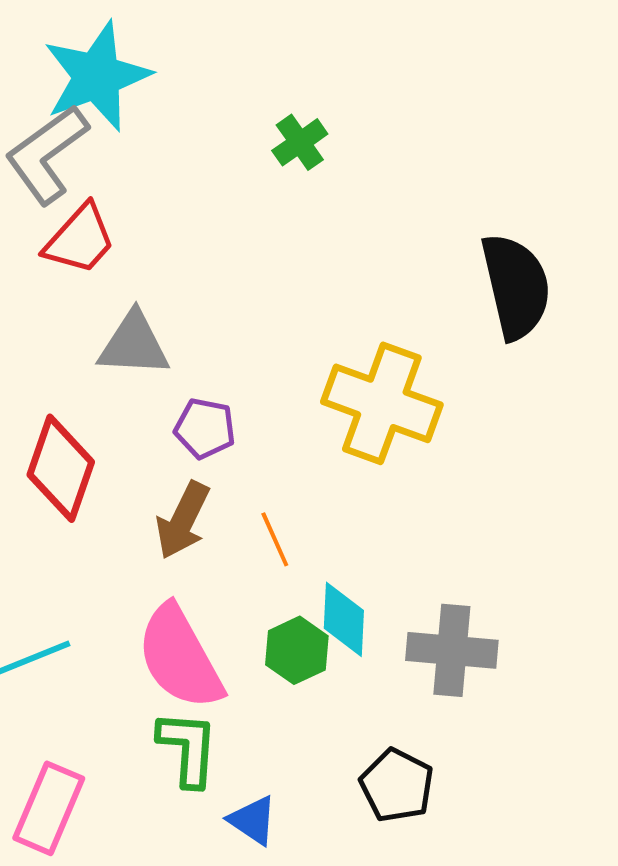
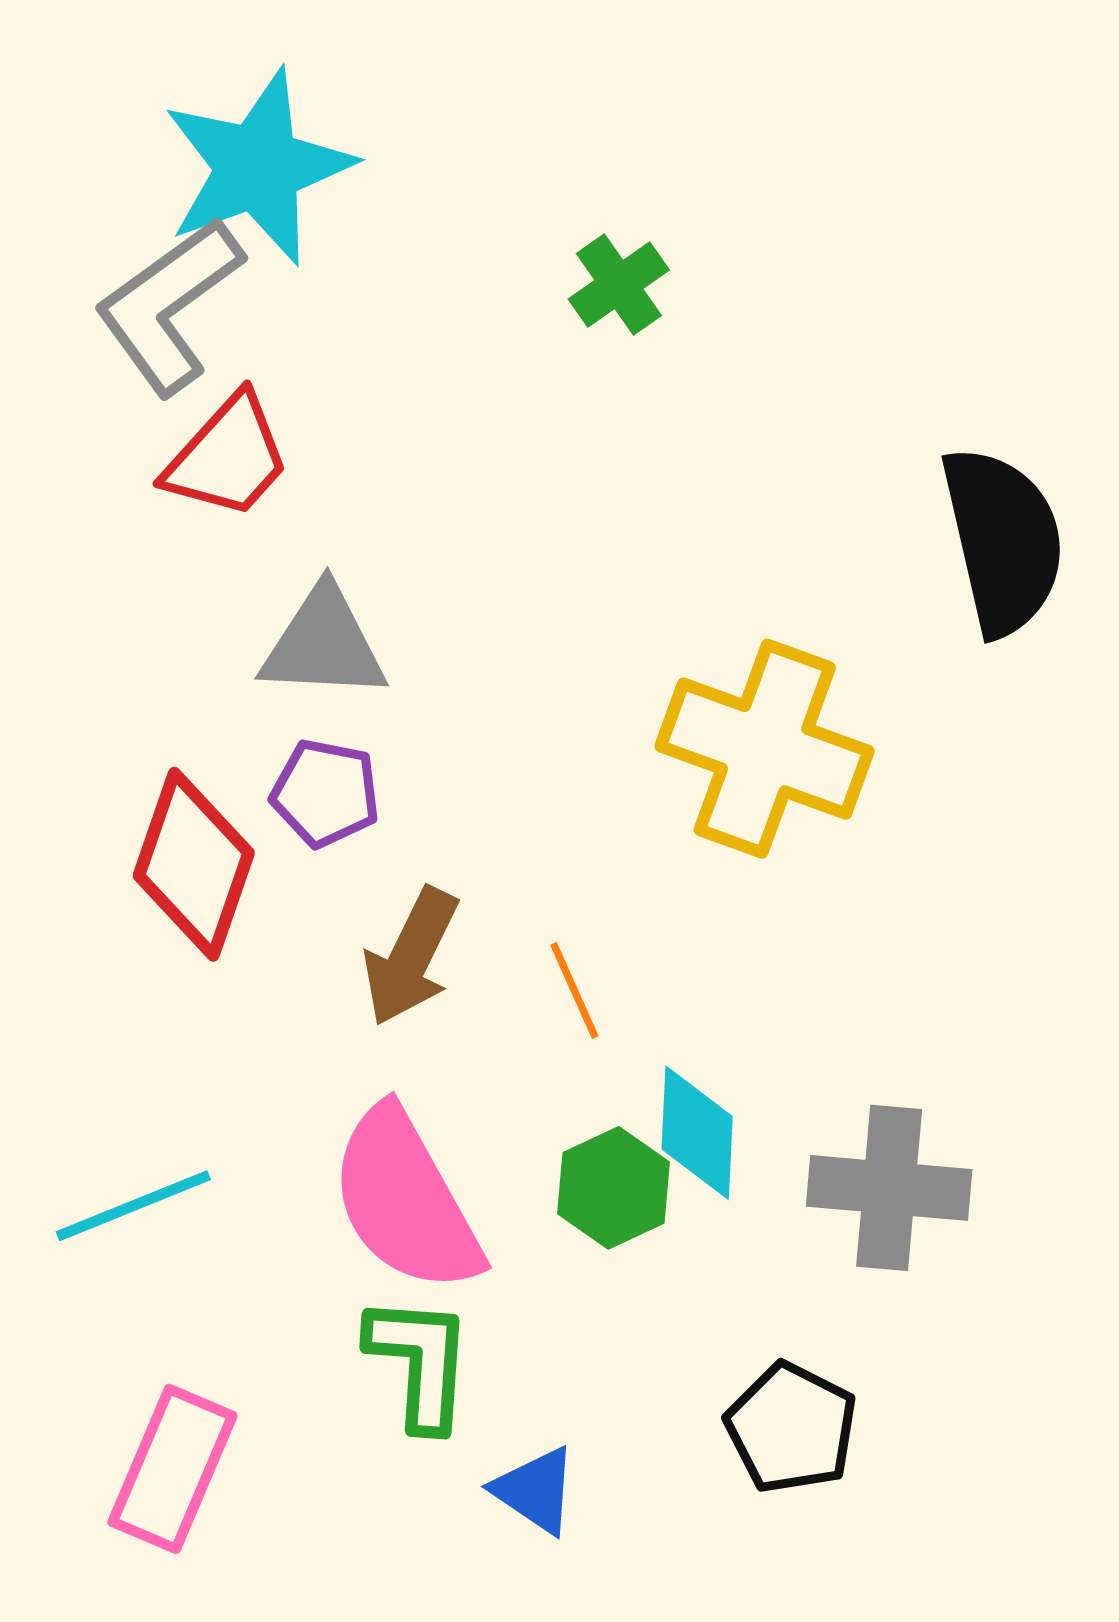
purple pentagon: (205, 428) -> (325, 793), moved

